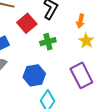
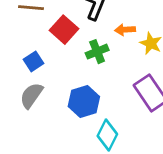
orange arrow: (80, 21) -> (125, 30), moved, turned 80

